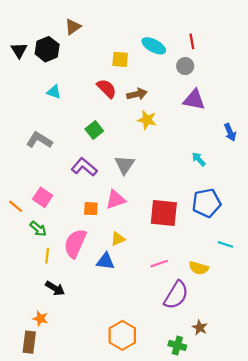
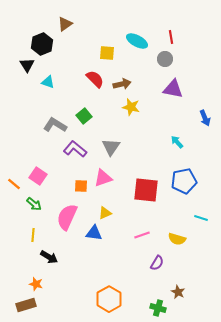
black triangle: (19, 50) -> (27, 65), moved
gray L-shape: (39, 140) -> (55, 125), moved
yellow line: (47, 256) -> (33, 235), moved
purple semicircle: (176, 295) -> (157, 263), size x0.6
brown rectangle: (29, 342) -> (26, 305), turned 66

